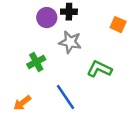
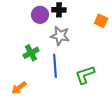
green L-shape: (99, 69) -> (85, 75), moved, turned -45
blue line: (65, 97) -> (55, 66), moved, turned 30

